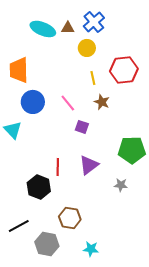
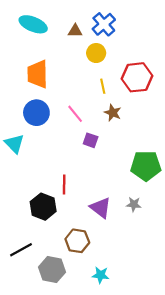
cyan ellipse: (43, 29) -> (33, 24), moved
orange trapezoid: (19, 70) -> (38, 74), moved
purple triangle: (89, 165) -> (101, 208), moved, turned -45

